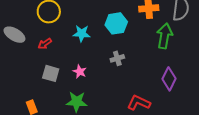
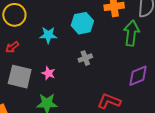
gray square: (51, 73) -> (20, 77), size x1.4
purple diamond: (169, 79) -> (138, 76), turned 45

